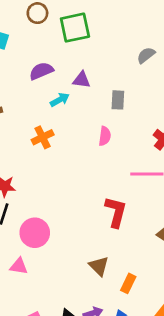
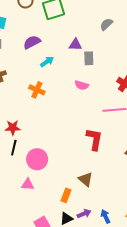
purple triangle: (82, 80) -> (75, 45), moved
pink semicircle: (105, 136) -> (82, 85), turned 104
orange cross: (43, 137) -> (37, 90), turned -35
orange rectangle: (128, 283) -> (66, 195), moved

